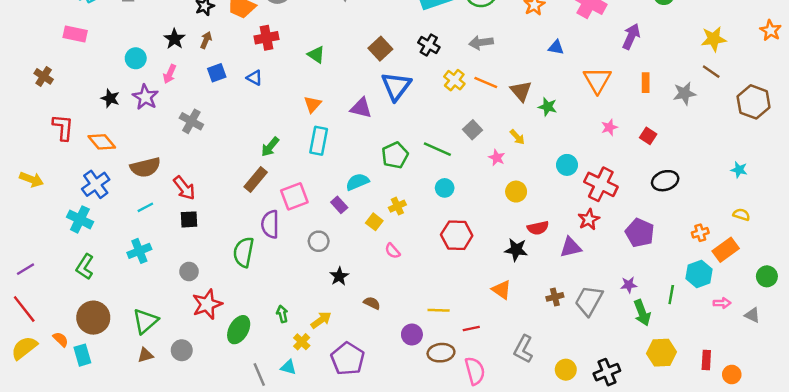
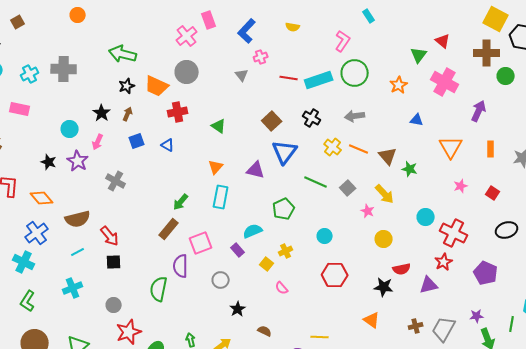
yellow arrow: (517, 137) -> (385, 194), size x1.5
green line: (437, 149) -> (316, 182), moved

